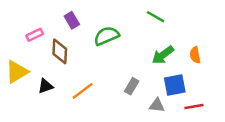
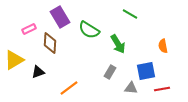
purple rectangle: (72, 20) -> (60, 17), size x1.5
green semicircle: (107, 36) -> (89, 30), turned -125
green arrow: (163, 55) -> (118, 44), moved, turned -84
orange line: (83, 91) -> (69, 88), moved

